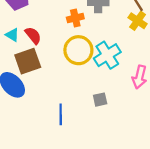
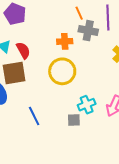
cyan cross: (107, 55) -> (87, 105), moved, size x0.7
blue line: (61, 114) -> (34, 116), moved, turned -36

